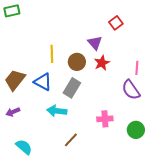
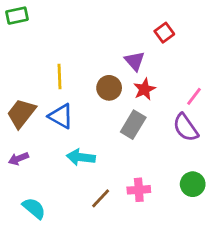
yellow line: (52, 54) -> (59, 76), moved
pink line: (137, 68) -> (194, 96), turned 32
gray rectangle: (72, 88) -> (133, 125), moved
pink cross: (105, 119) -> (139, 190), moved

